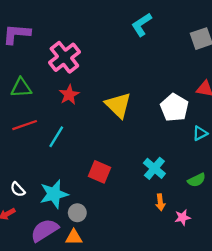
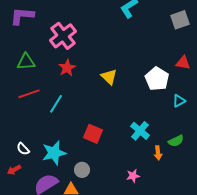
yellow triangle: (118, 105) -> (109, 77), size x0.7
orange arrow: (160, 202) -> (158, 153), moved
gray circle: (77, 213) -> (82, 170), moved
pink star: (182, 217) -> (133, 176), moved

